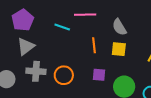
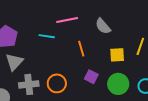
yellow square: (119, 49) -> (117, 55), moved
purple square: (99, 75) -> (91, 77), turned 32

